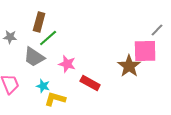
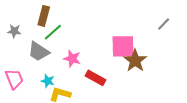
pink square: (145, 51) -> (123, 46), moved

